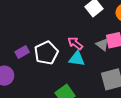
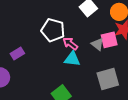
white pentagon: (46, 53) -> (53, 30), moved, turned -30

